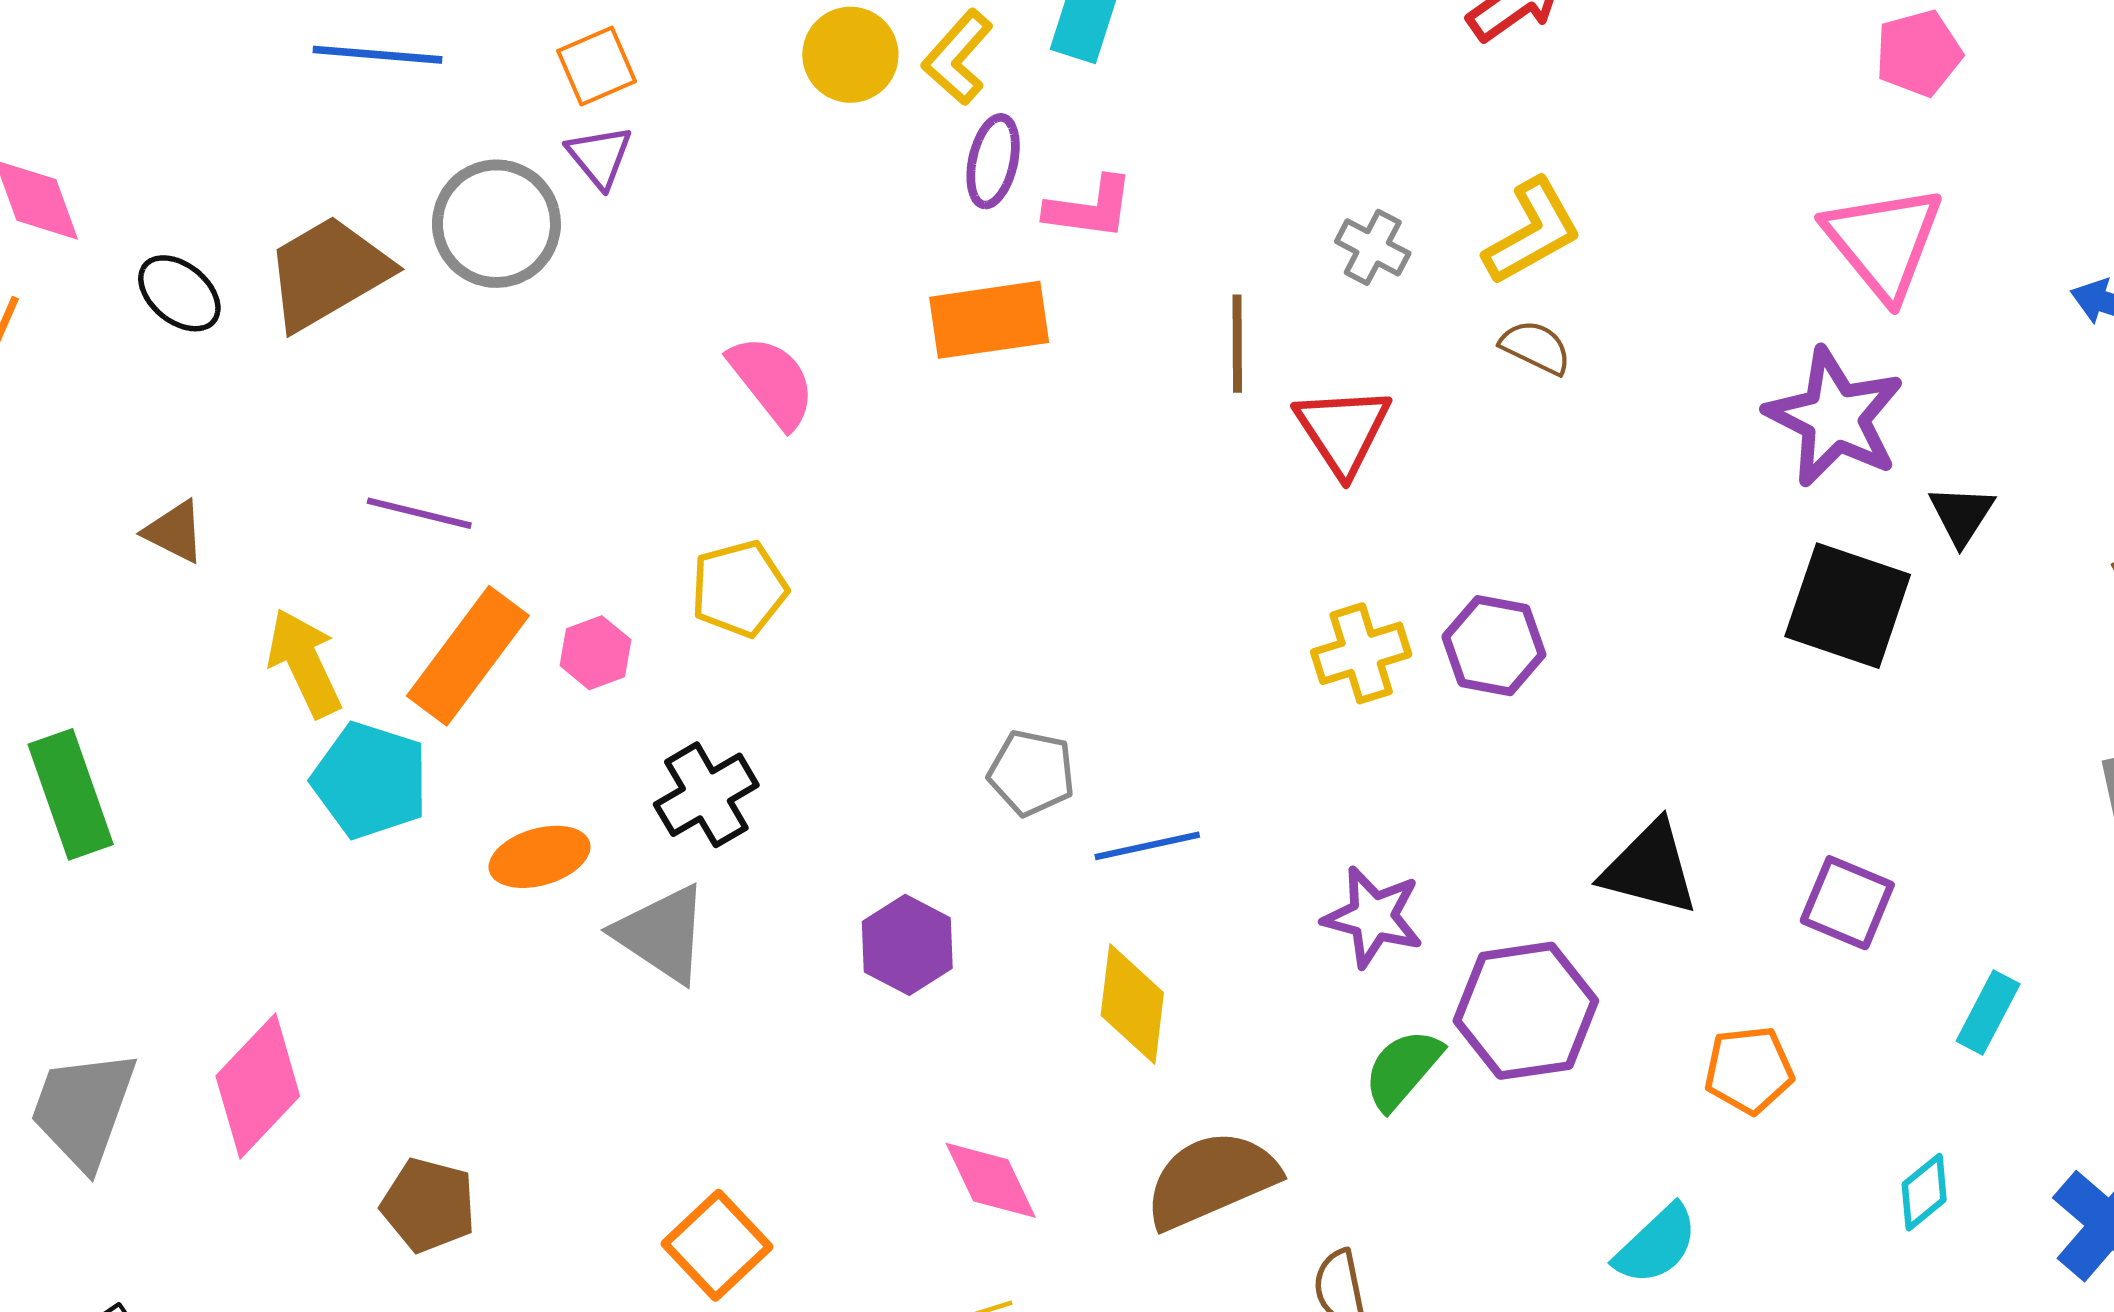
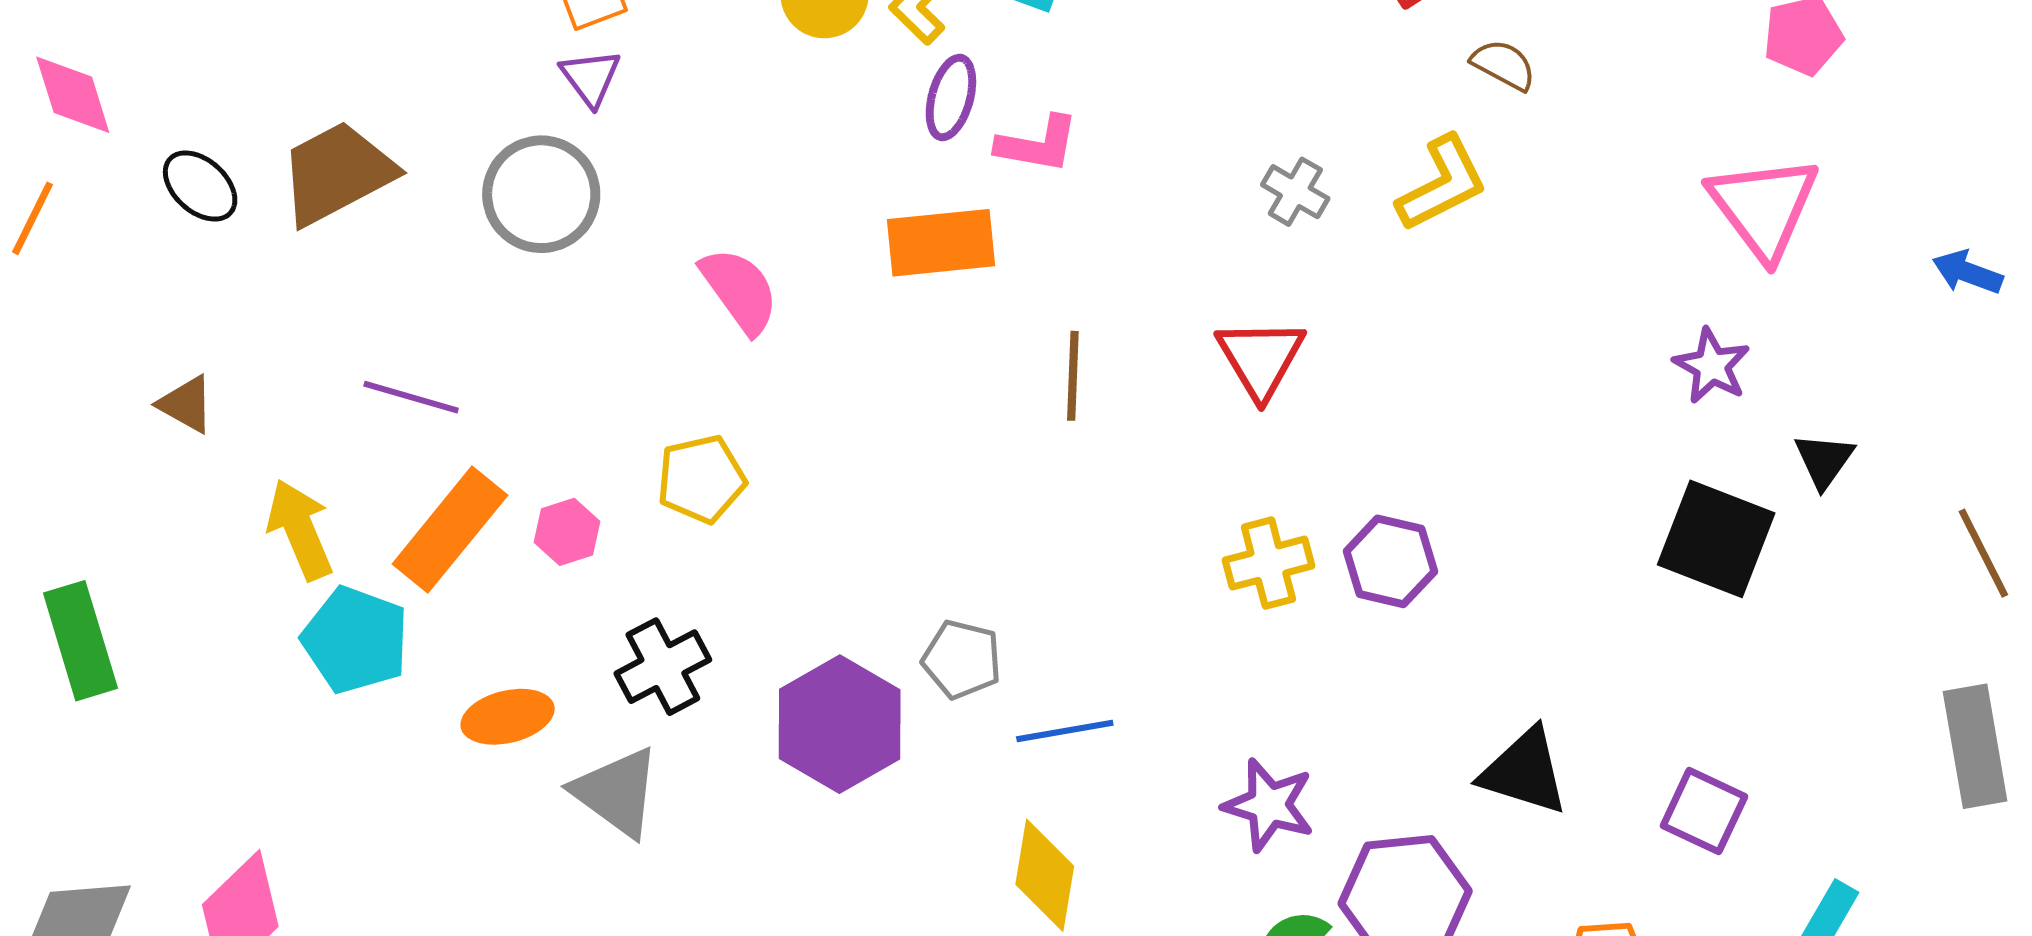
gray circle: (496, 224) -> (541, 194), moved
brown line: (1237, 344) -> (1073, 376), moved
brown semicircle: (1536, 347) -> (1504, 65), moved
purple star: (1835, 417) -> (1712, 366), size x0.6
purple hexagon: (907, 945) -> (840, 724), moved, size x1.5

